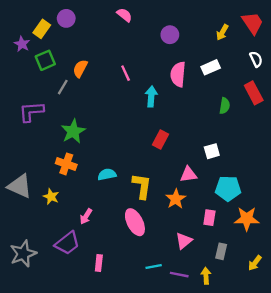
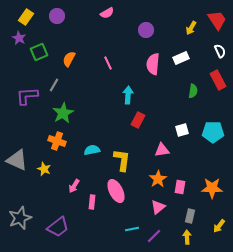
pink semicircle: (124, 15) -> (107, 13), turned 112
yellow rectangle: (42, 29) -> (26, 17), moved
gray line: (63, 87) -> (54, 85), moved
cyan arrow: (151, 96) -> (128, 95), moved
cyan pentagon: (228, 188) -> (213, 132), moved
orange star: (176, 199) -> (158, 179), moved
purple trapezoid: (67, 243) -> (58, 227), moved
pink rectangle: (99, 263) -> (92, 202), moved
purple line: (179, 275) -> (154, 236), turned -56
yellow arrow: (206, 276) -> (187, 237), moved

